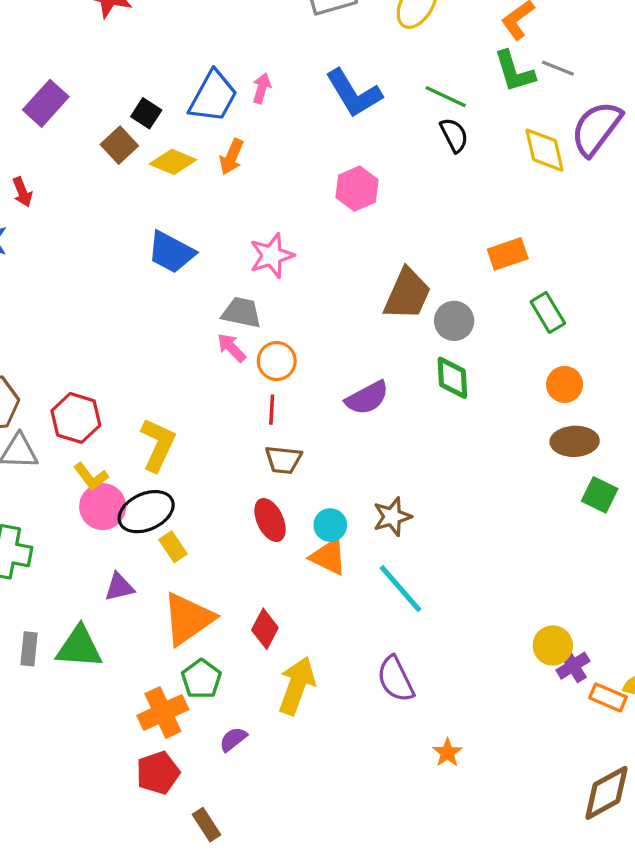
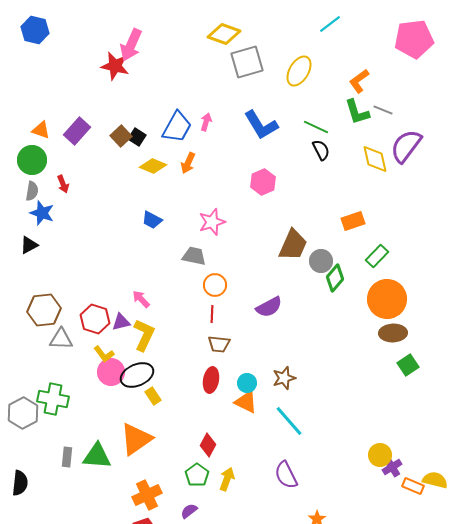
brown square: (119, 145) -> (121, 136), moved
blue trapezoid: (171, 252) -> (152, 220), size x0.7
green rectangle: (548, 312) -> (377, 256), turned 75
pink arrow: (232, 348) -> (141, 299), moved
green diamond: (452, 378) -> (335, 278), moved, turned 44
orange circle: (565, 384) -> (387, 299), size x1.8
green square: (600, 495) -> (408, 365), turned 30
red ellipse: (270, 520) -> (211, 380), turned 35
purple triangle: (119, 587) -> (121, 322), moved
orange triangle: (188, 619) -> (136, 439), moved
green pentagon: (201, 679) -> (197, 475), moved
yellow arrow: (297, 686) -> (227, 479), size x0.7

